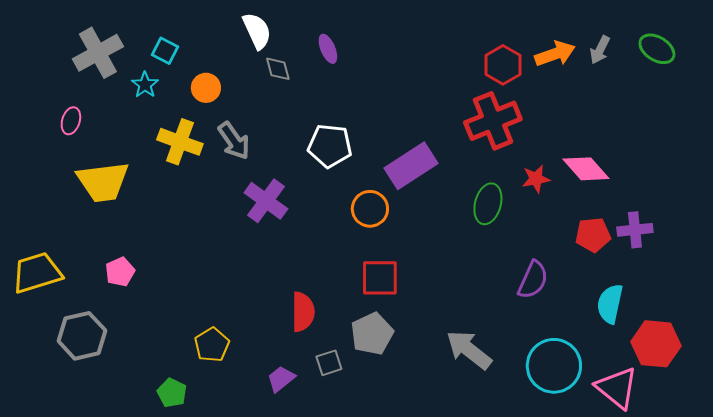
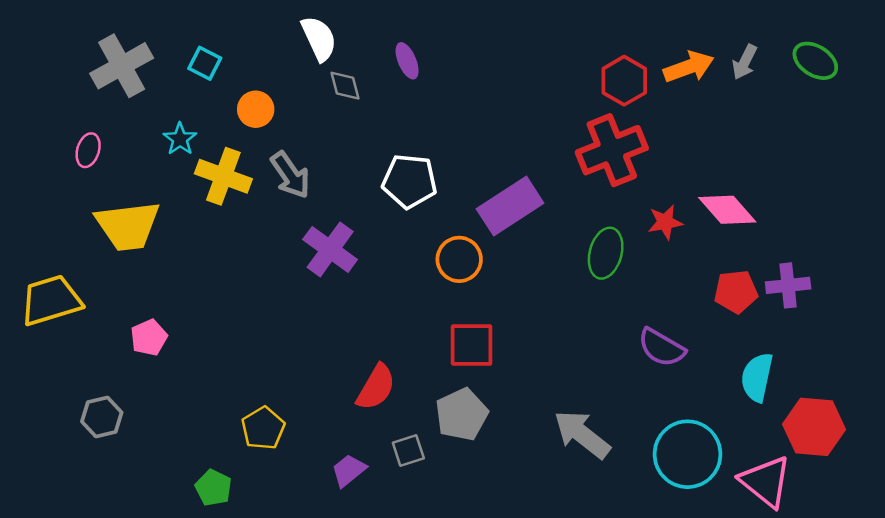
cyan star: (145, 85) -> (180, 139), moved
yellow trapezoid: (37, 273) -> (51, 300), moved
purple semicircle: (533, 280) -> (661, 347), turned 96
red semicircle: (303, 312) -> (376, 387), turned 30
gray hexagon: (82, 336) -> (102, 417), size x0.7

